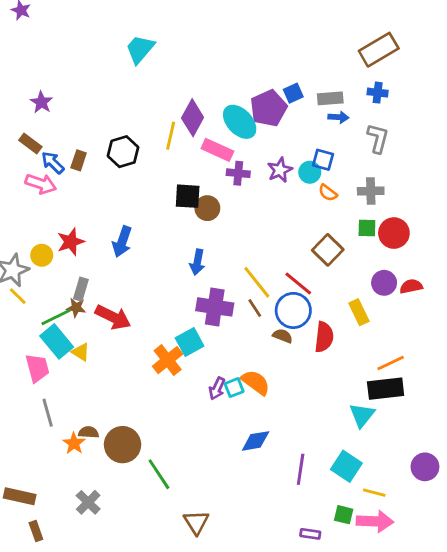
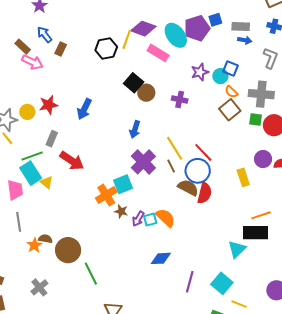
purple diamond: (193, 118) -> (143, 29), turned 75
brown rectangle: (30, 143) -> (23, 47), moved
black hexagon: (123, 152) -> (106, 49), moved
blue arrow: (53, 163) -> (45, 35), moved
purple cross: (238, 173) -> (180, 100), moved
gray cross: (371, 191) -> (261, 94), size x1.4
black square: (188, 196) -> (134, 83), turned 30
brown square: (328, 250) -> (230, 110), moved
purple cross: (215, 307) -> (143, 162), turned 30
brown star: (76, 308) -> (121, 211), moved
brown semicircle: (283, 336) -> (188, 188), size x1.5
red semicircle: (324, 337) -> (205, 193), moved

